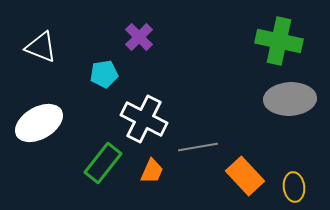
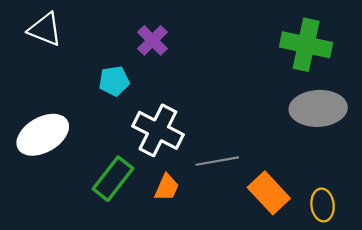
white triangle: (41, 47) -> (45, 29), moved

